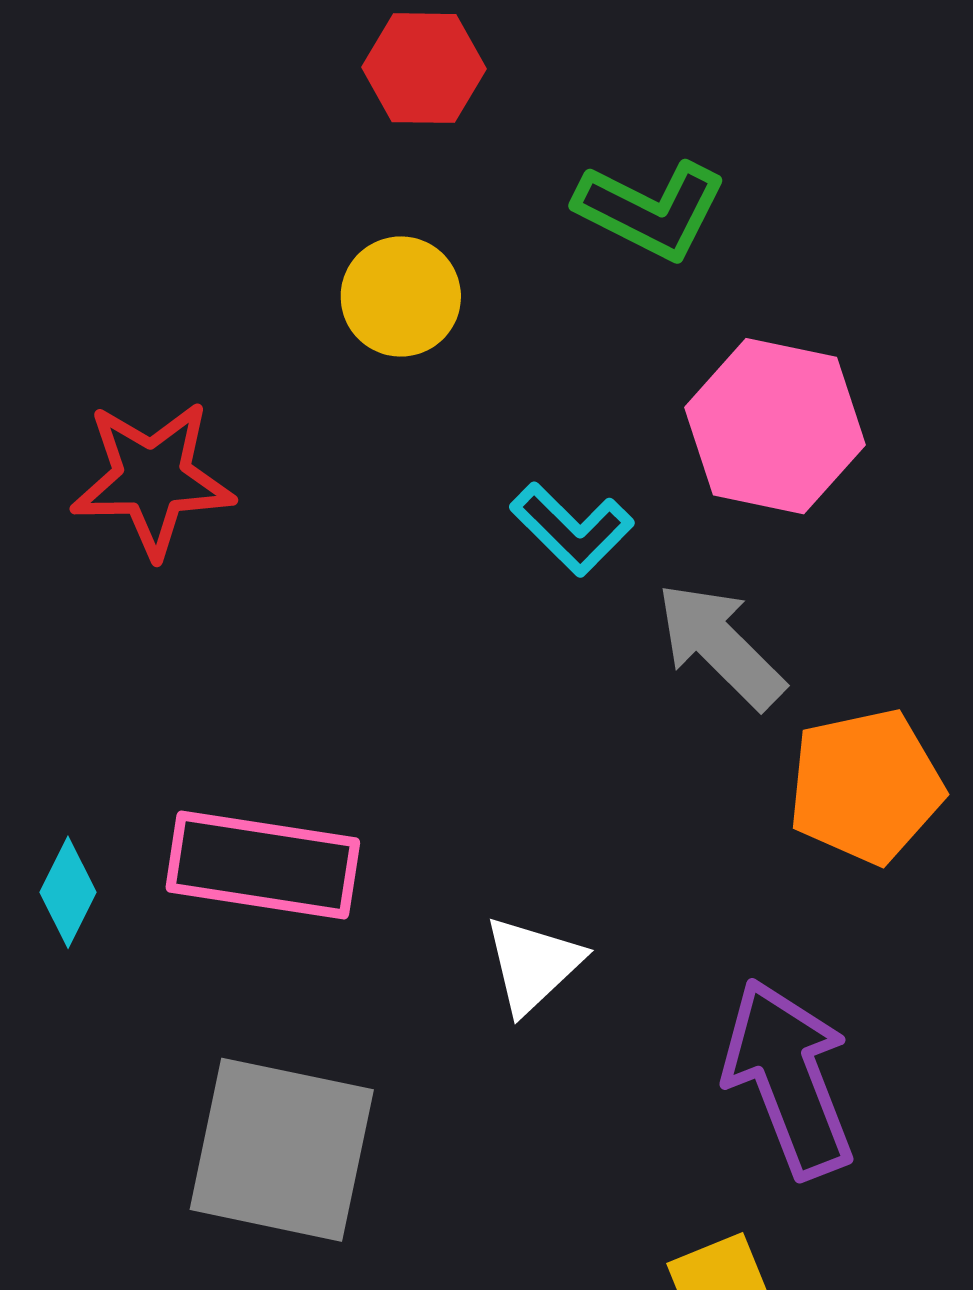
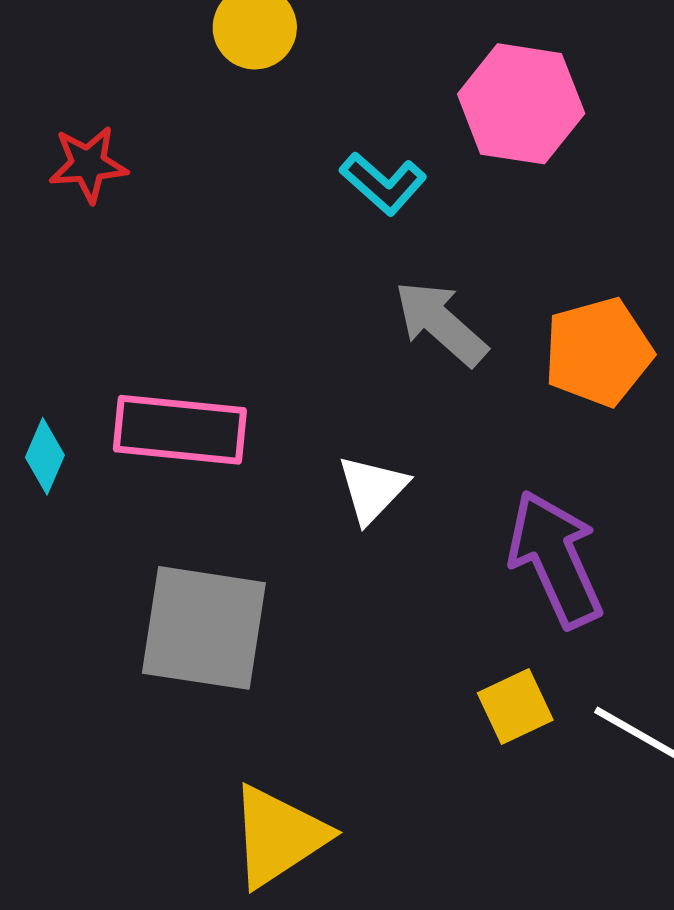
red star: (152, 479) -> (88, 164), size x0.7
gray arrow: (720, 645) -> (441, 323), moved

